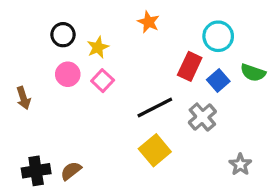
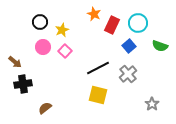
red rectangle: (190, 66) -> (112, 25), moved
blue square: (218, 81) -> (129, 46), moved
brown arrow: (23, 98) -> (15, 62), turned -32
yellow square: (155, 150) -> (98, 95), turned -36
black cross: (36, 171) -> (23, 84), moved

